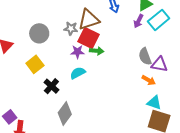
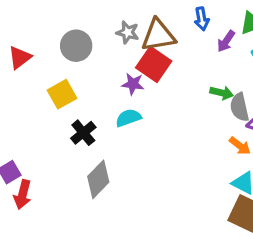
purple arrow: (139, 21) -> (226, 41), moved
gray star: (71, 28) -> (128, 32), moved
green arrow: (97, 51) -> (222, 93), moved

